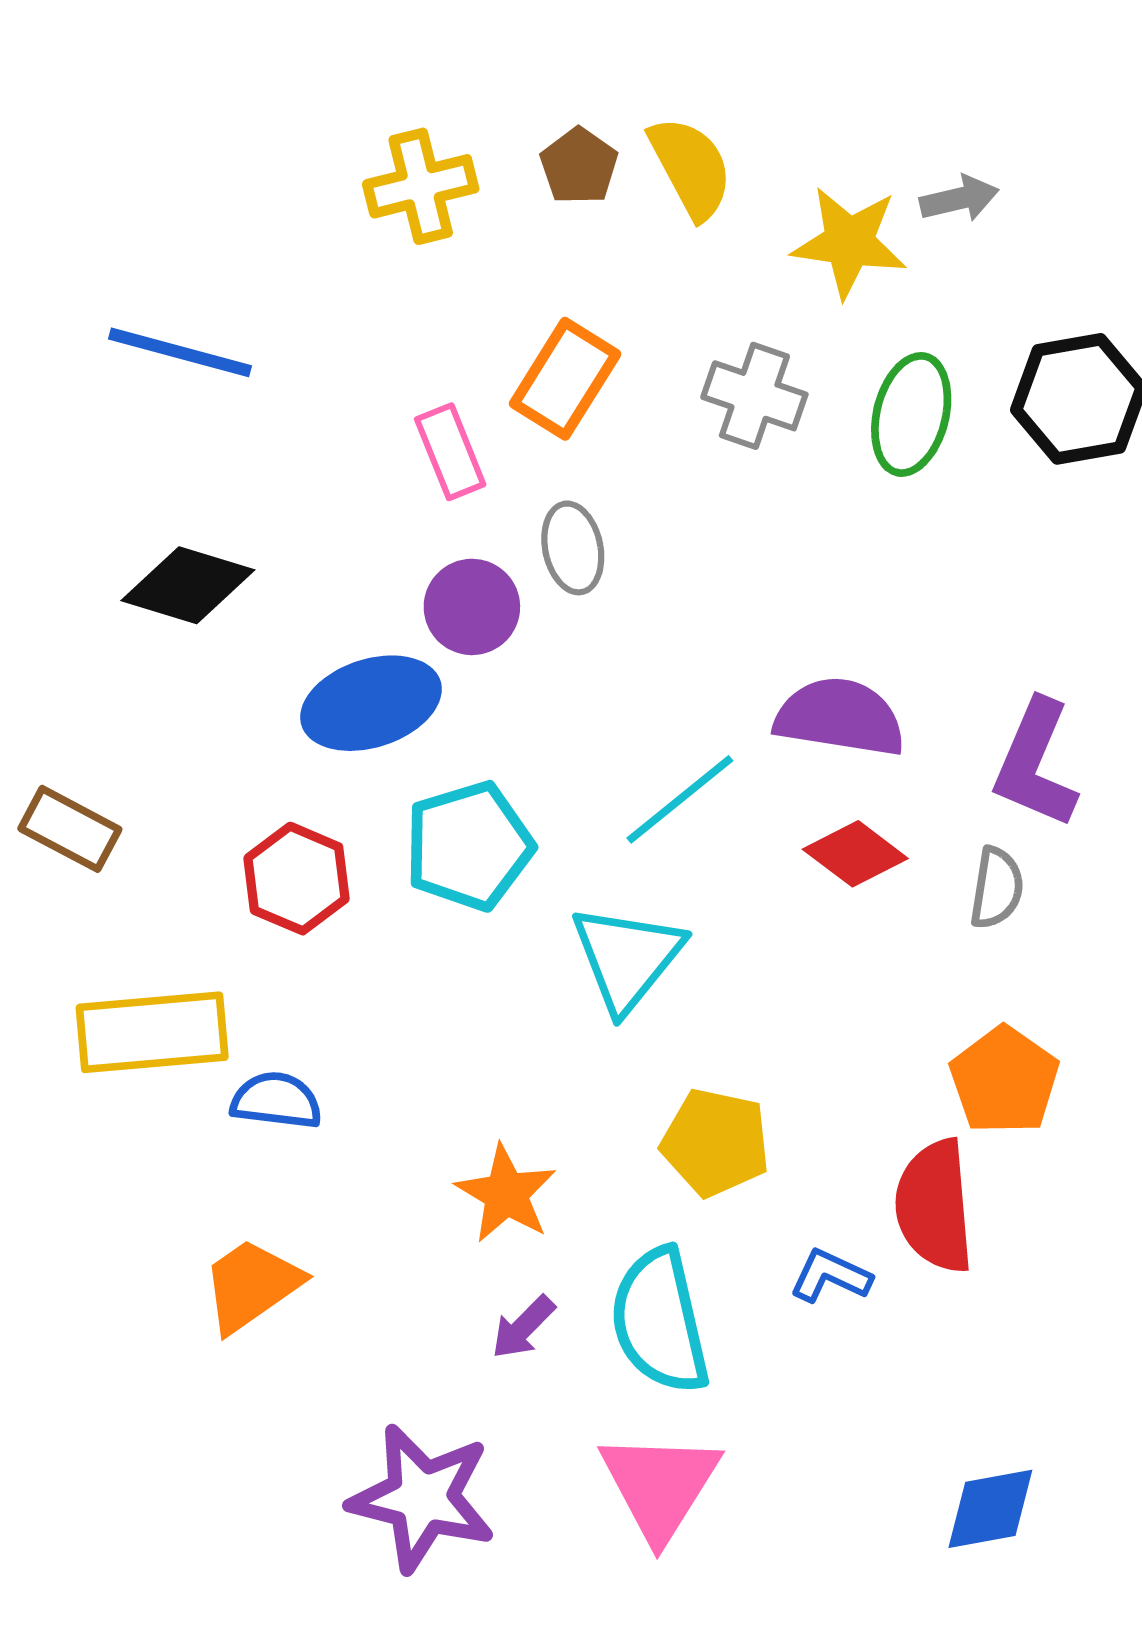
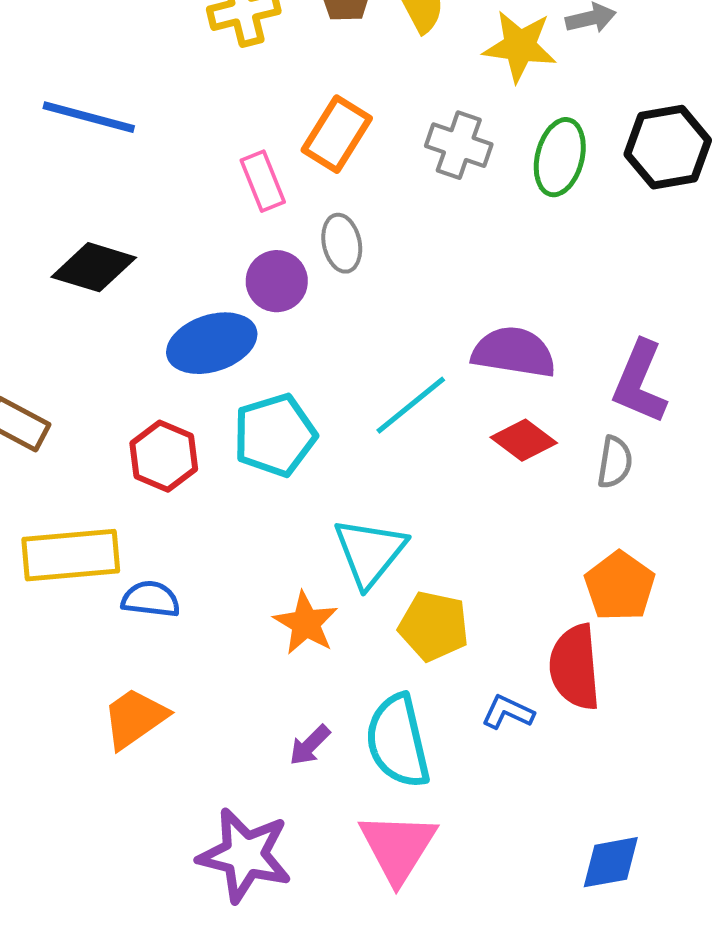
cyan triangle: (627, 958) -> (370, 552), moved
orange star: (506, 1194) -> (306, 623), moved

